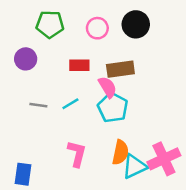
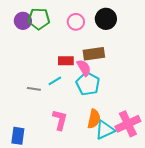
purple circle: (26, 59) -> (23, 21), moved
red rectangle: (79, 65) -> (66, 61), moved
gray line: (38, 105) -> (34, 89), moved

